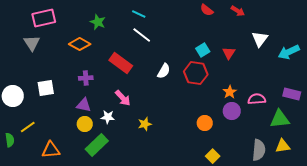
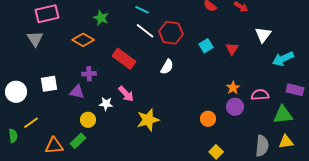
cyan arrow: (289, 52) -> (283, 59), moved
red hexagon: (196, 73) -> (171, 33), moved
purple triangle: (84, 105) -> (77, 92), moved
white star: (108, 117) -> (106, 104), moved
yellow star: (145, 124) -> (148, 120), size x1.6
green rectangle: (97, 145) -> (78, 141), moved, size x0.7

